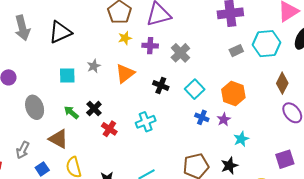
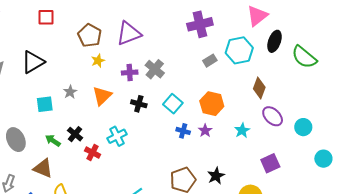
purple cross: (150, 46) -> (130, 73), moved
cyan cross: (146, 122) -> (117, 136), moved
cyan star: (241, 139) -> (242, 130), moved

